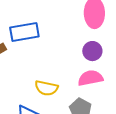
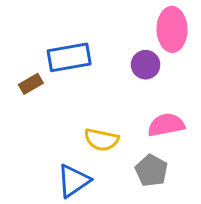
purple circle: (92, 51) -> (146, 65), moved

